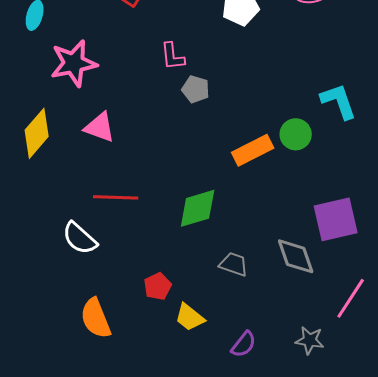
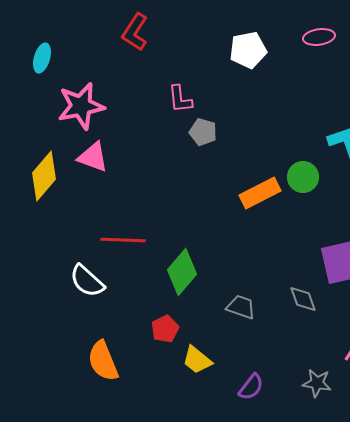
pink triangle: (100, 127) -> (93, 157), moved
green diamond: (198, 208) -> (182, 272), moved, turned -33
gray diamond: (296, 256) -> (303, 299), size x0.7

